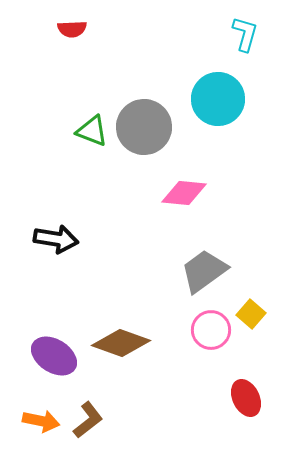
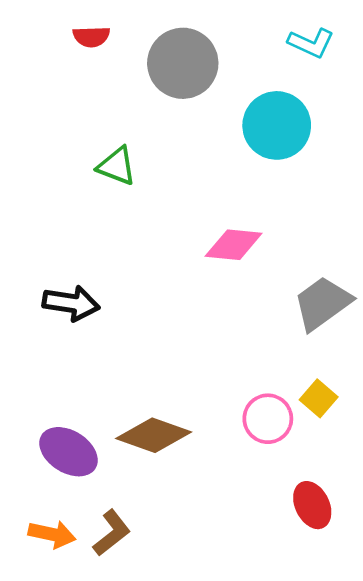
cyan L-shape: (245, 34) -> (311, 43), turned 99
gray circle: (144, 127) -> (183, 63), moved
gray trapezoid: (204, 271) -> (322, 303), moved

